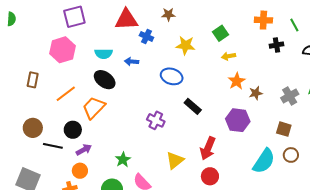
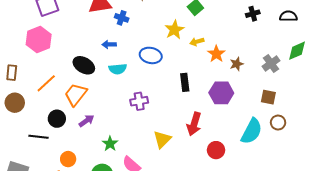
yellow star: (185, 45) -> (174, 30), moved, turned -30
cyan semicircle: (104, 54) -> (118, 69), moved
yellow arrow: (229, 56) -> (197, 42), moved
black rectangle: (193, 106) -> (185, 82), moved, turned 48
purple cross: (156, 120) -> (139, 101), turned -30
brown circle: (33, 128) -> (15, 103), moved
purple arrow: (84, 150) -> (86, 121), moved
red circle: (210, 176) -> (216, 150), moved

